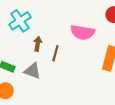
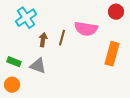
brown line: (55, 53) -> (62, 38), moved

